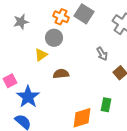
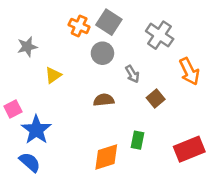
gray star: (21, 22) -> (27, 47), moved
gray circle: (54, 38) -> (102, 53), moved
brown semicircle: (61, 74) -> (104, 100), moved

